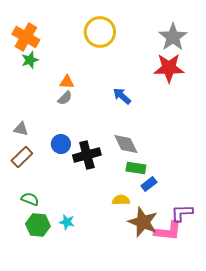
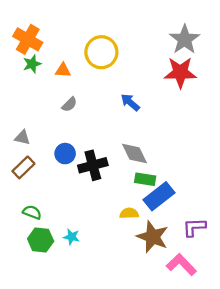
yellow circle: (100, 32) -> (101, 52), moved
orange triangle: (67, 82) -> (63, 70), moved
blue rectangle: (149, 184) -> (159, 196), size x1.8
pink L-shape: (168, 231) -> (181, 265), moved, turned -140

